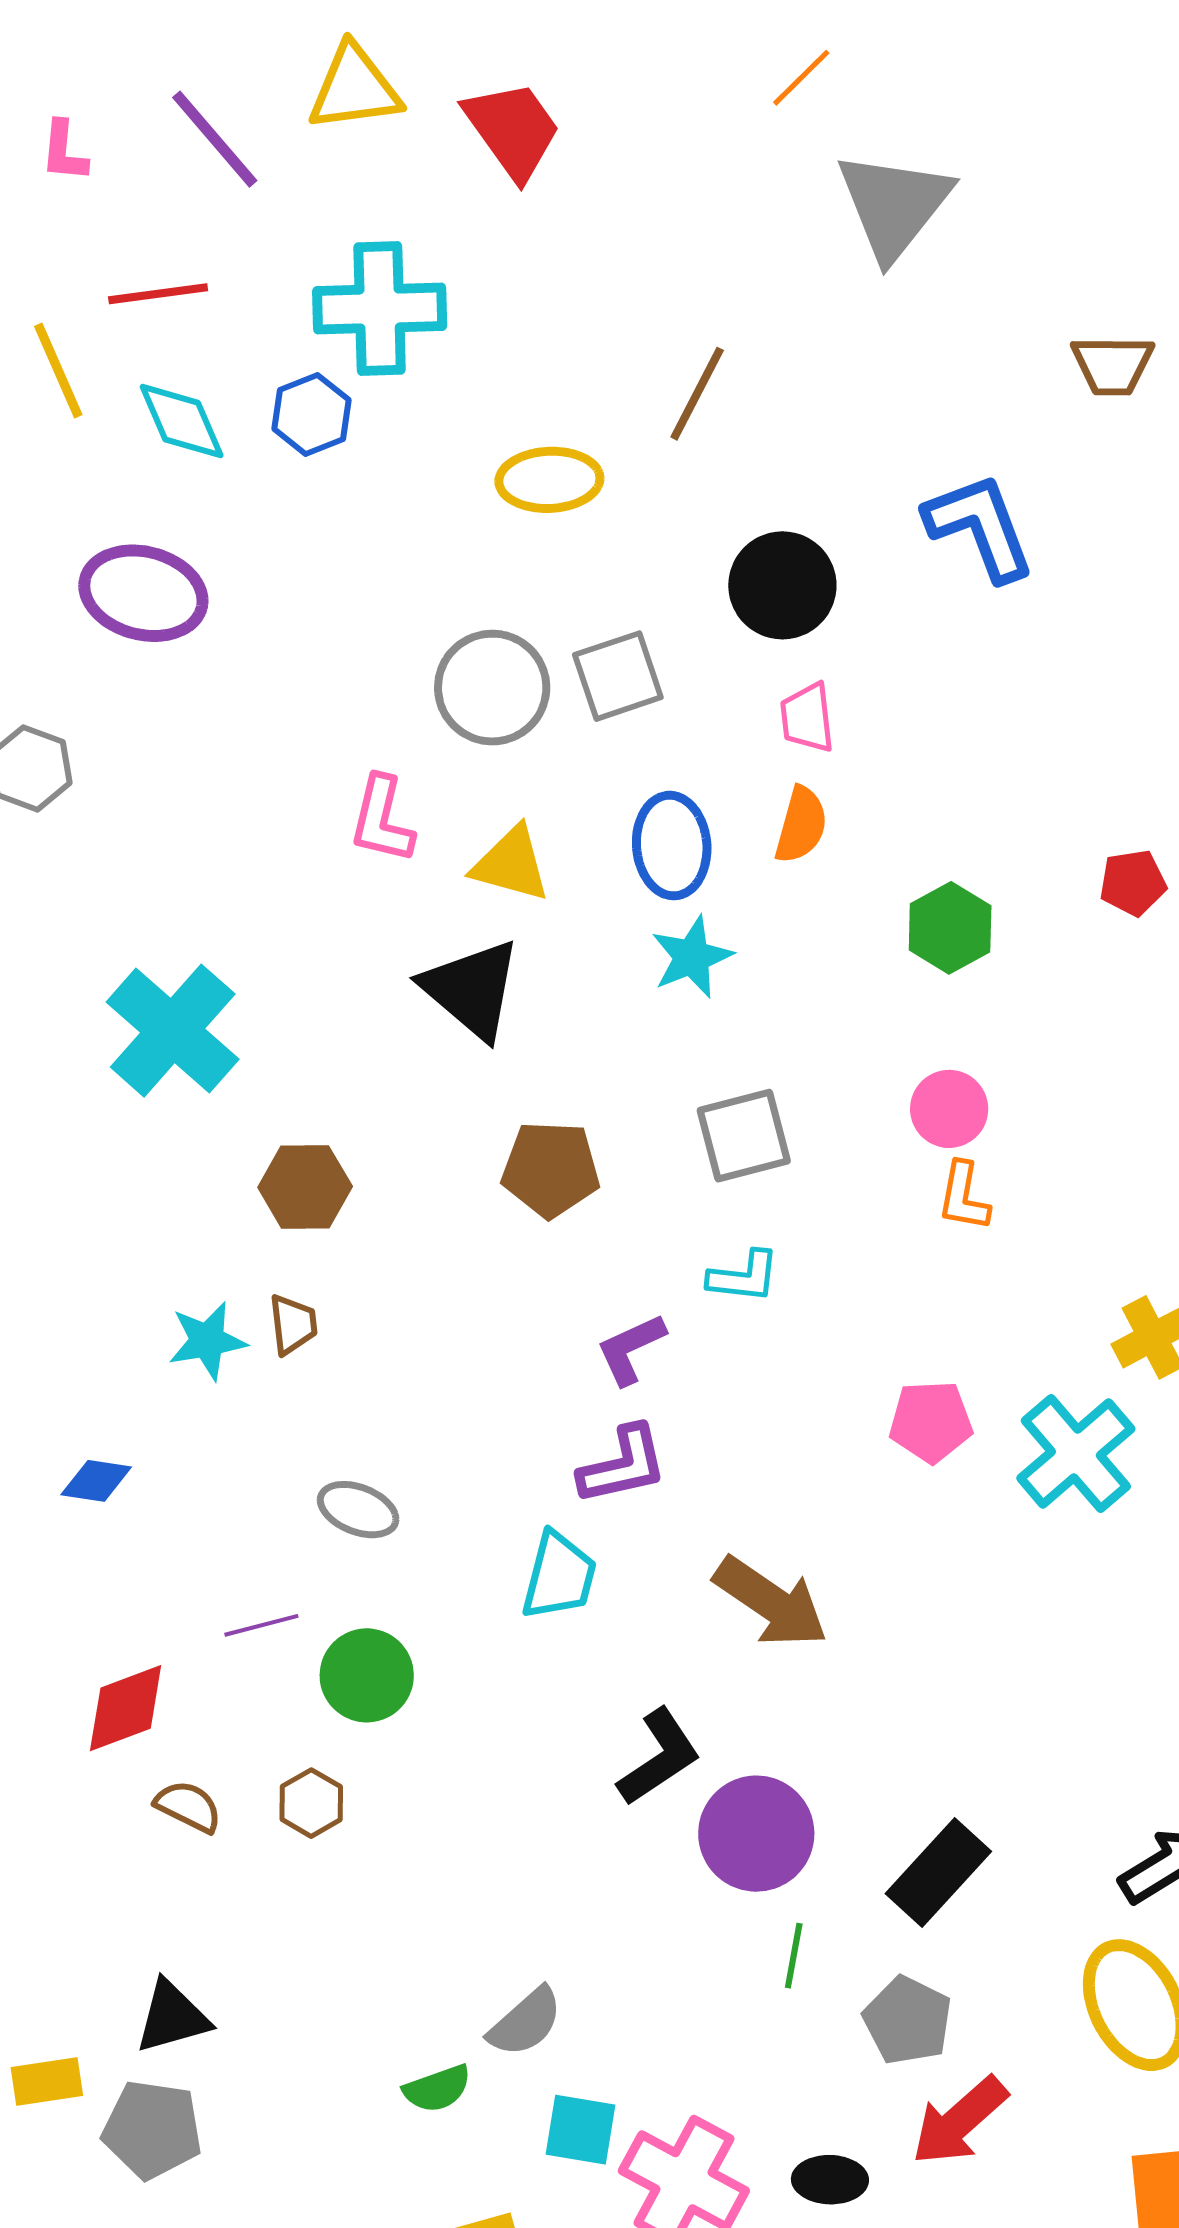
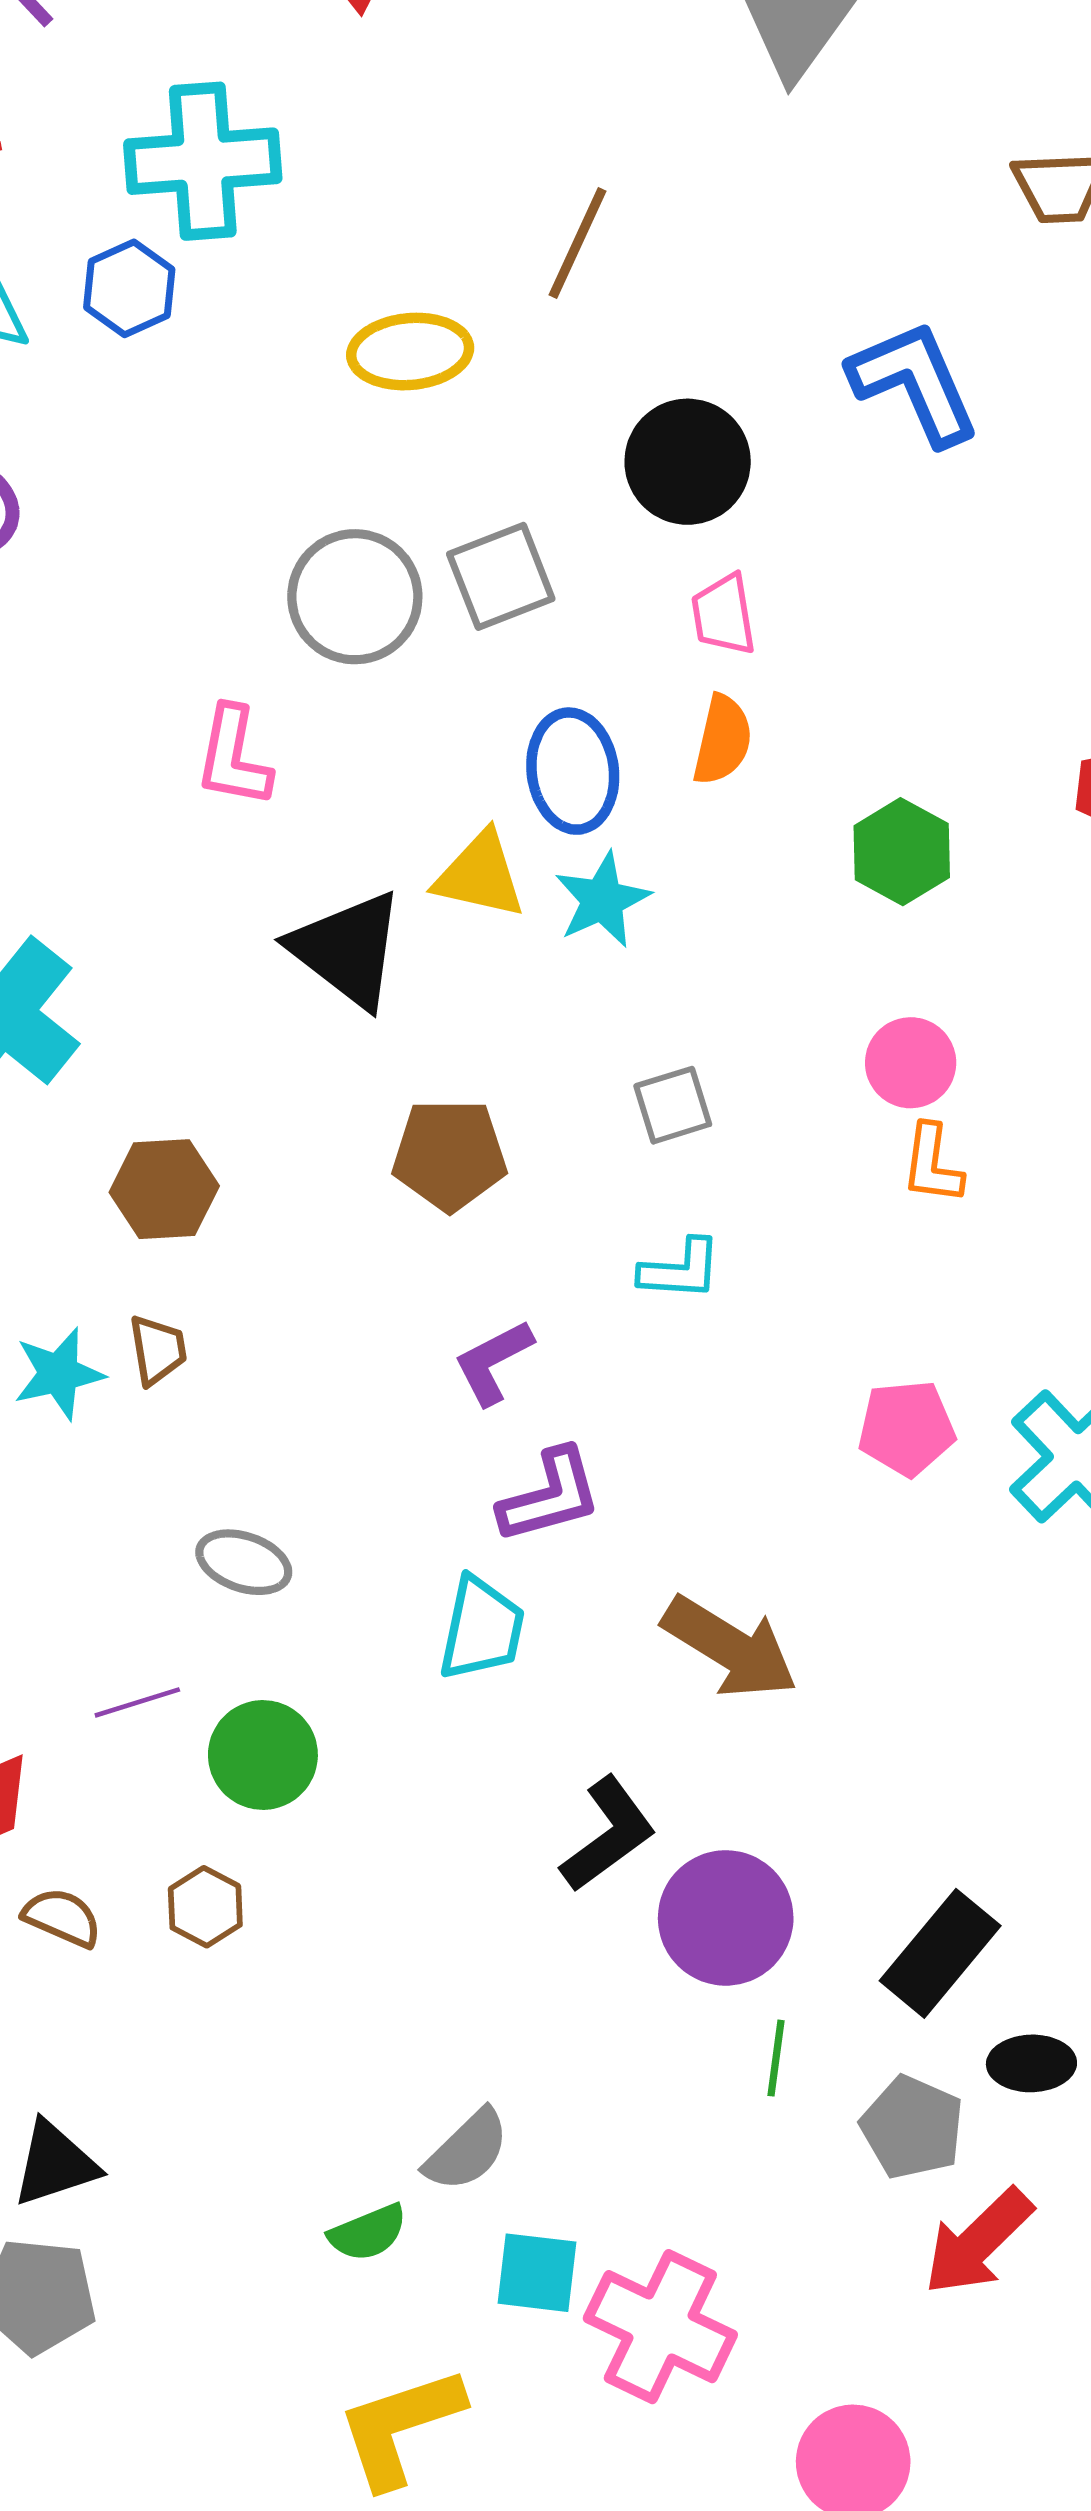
yellow triangle: (511, 864) -> (480, 875), moved
gray square: (744, 1136) -> (673, 1105), size x0.7
purple L-shape: (631, 1349) -> (493, 1362), moved
black ellipse: (830, 2180) -> (1031, 2063), moved

